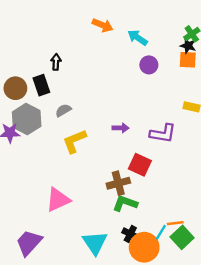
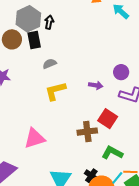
purple circle: (149, 65) -> (121, 72), moved
gray hexagon: (27, 119) -> (28, 19), moved
green L-shape: (125, 203) -> (112, 153), moved

